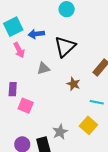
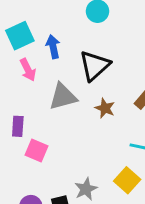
blue arrow: (36, 34) -> (53, 47), turned 84
gray triangle: (43, 68) -> (63, 97), size x1.5
brown star: (73, 84) -> (105, 108), moved

